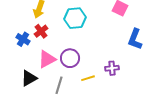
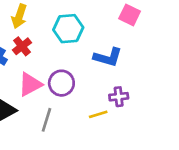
blue L-shape: (135, 39) -> (108, 57), moved, turned -95
yellow line: (88, 78) -> (98, 114), moved

